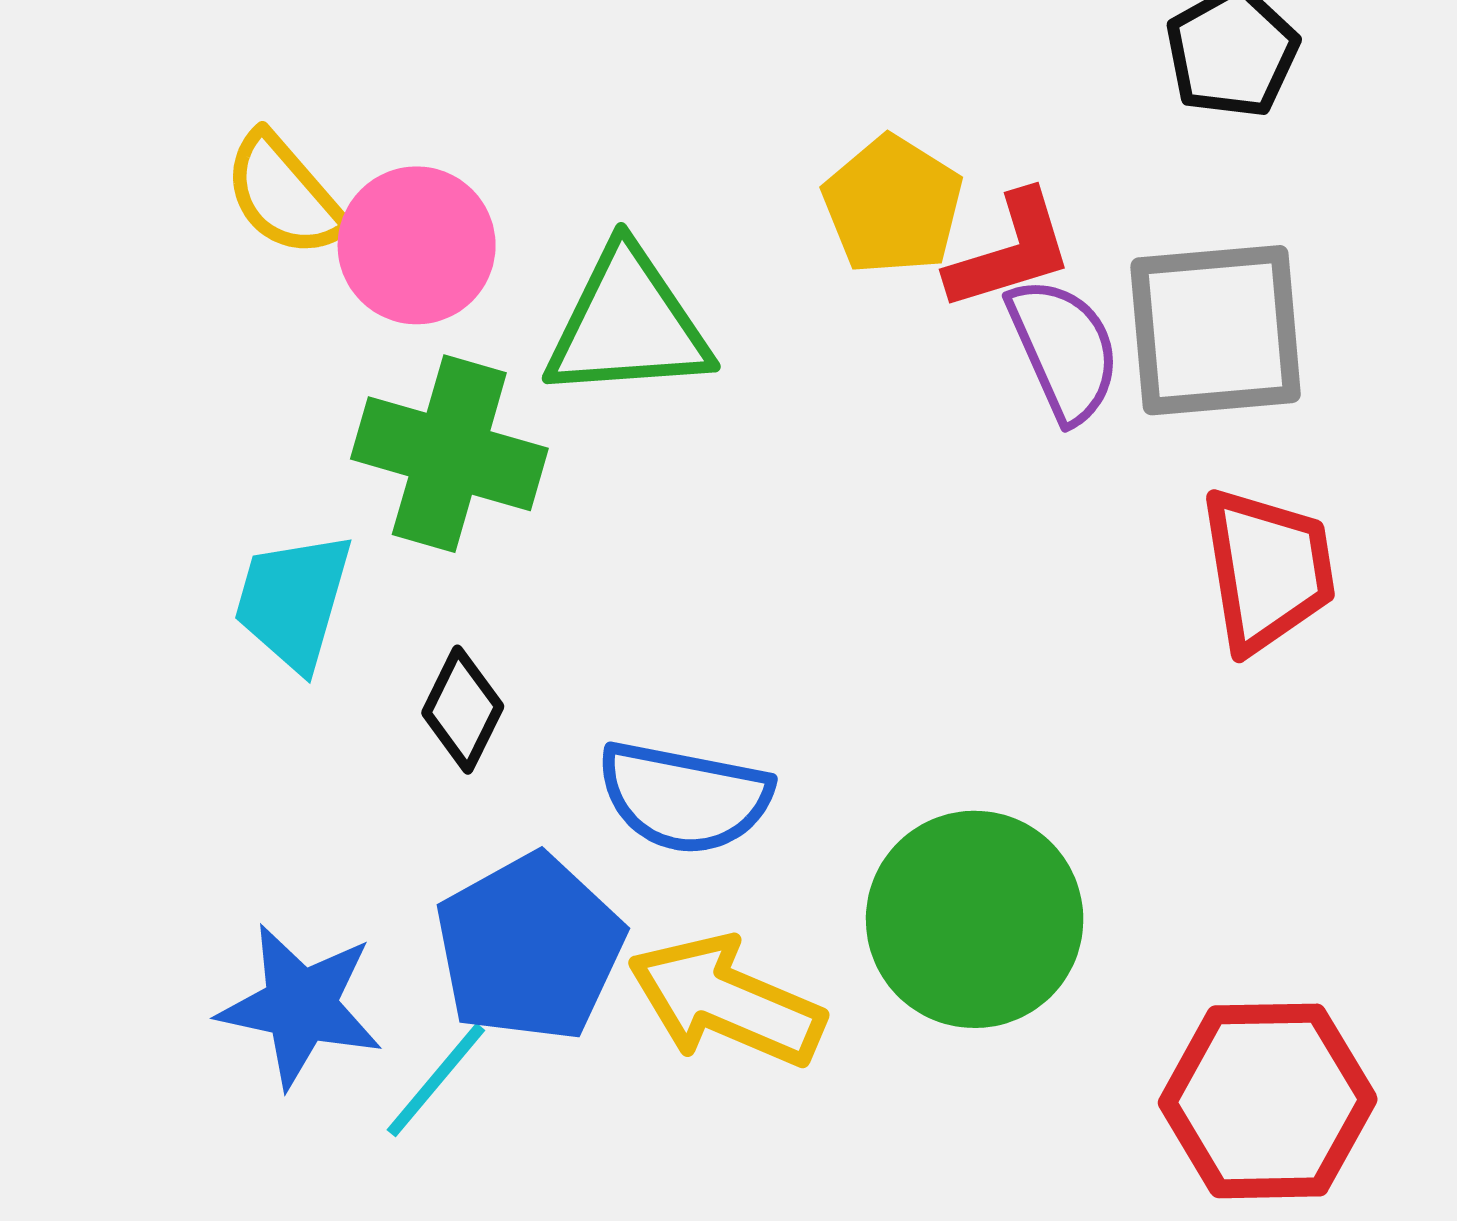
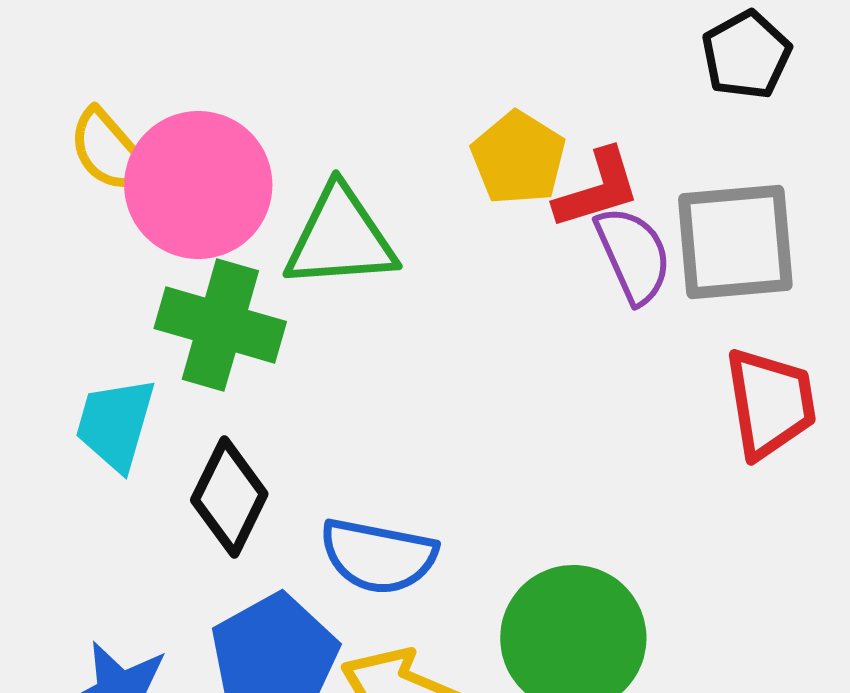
pink circle: (417, 245) -> (198, 185), size x1.4
black diamond: (463, 710) -> (229, 497), size x1.4

